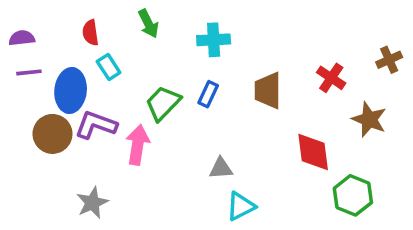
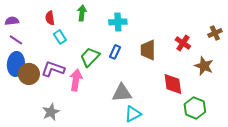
green arrow: (148, 24) -> (82, 13), turned -147
purple line: (29, 72) -> (16, 40), turned 40
blue ellipse: (71, 90) -> (16, 64), moved
gray triangle: (221, 168) -> (122, 93), size x1.5

